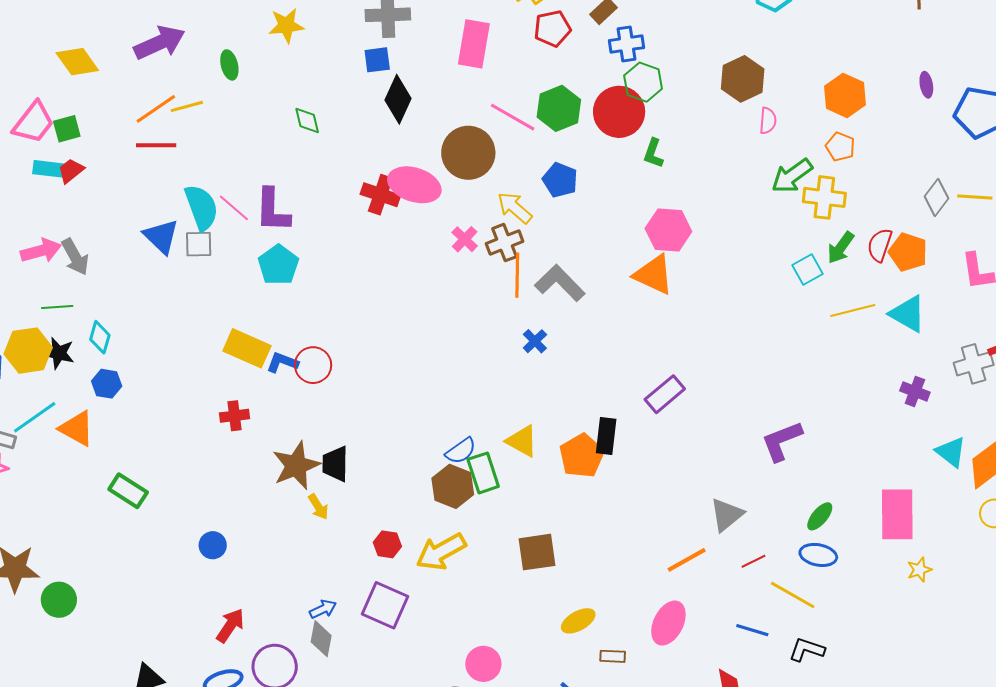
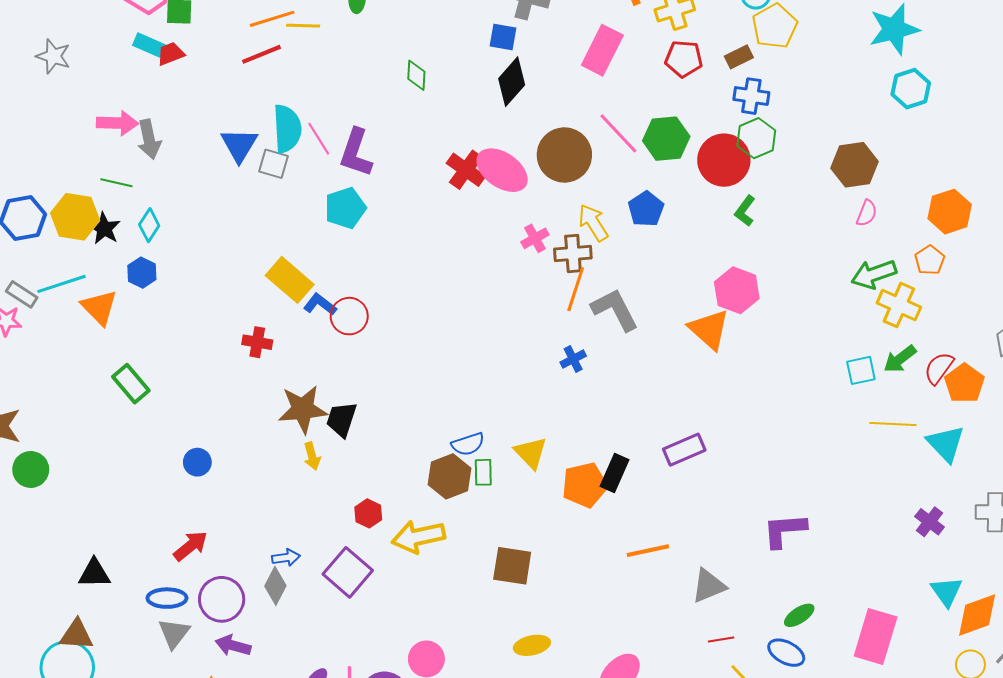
red line: (156, 145) -> (261, 54), turned -39
green rectangle: (483, 473) -> (483, 472), size x0.7
orange line: (687, 560) -> (648, 551), moved

